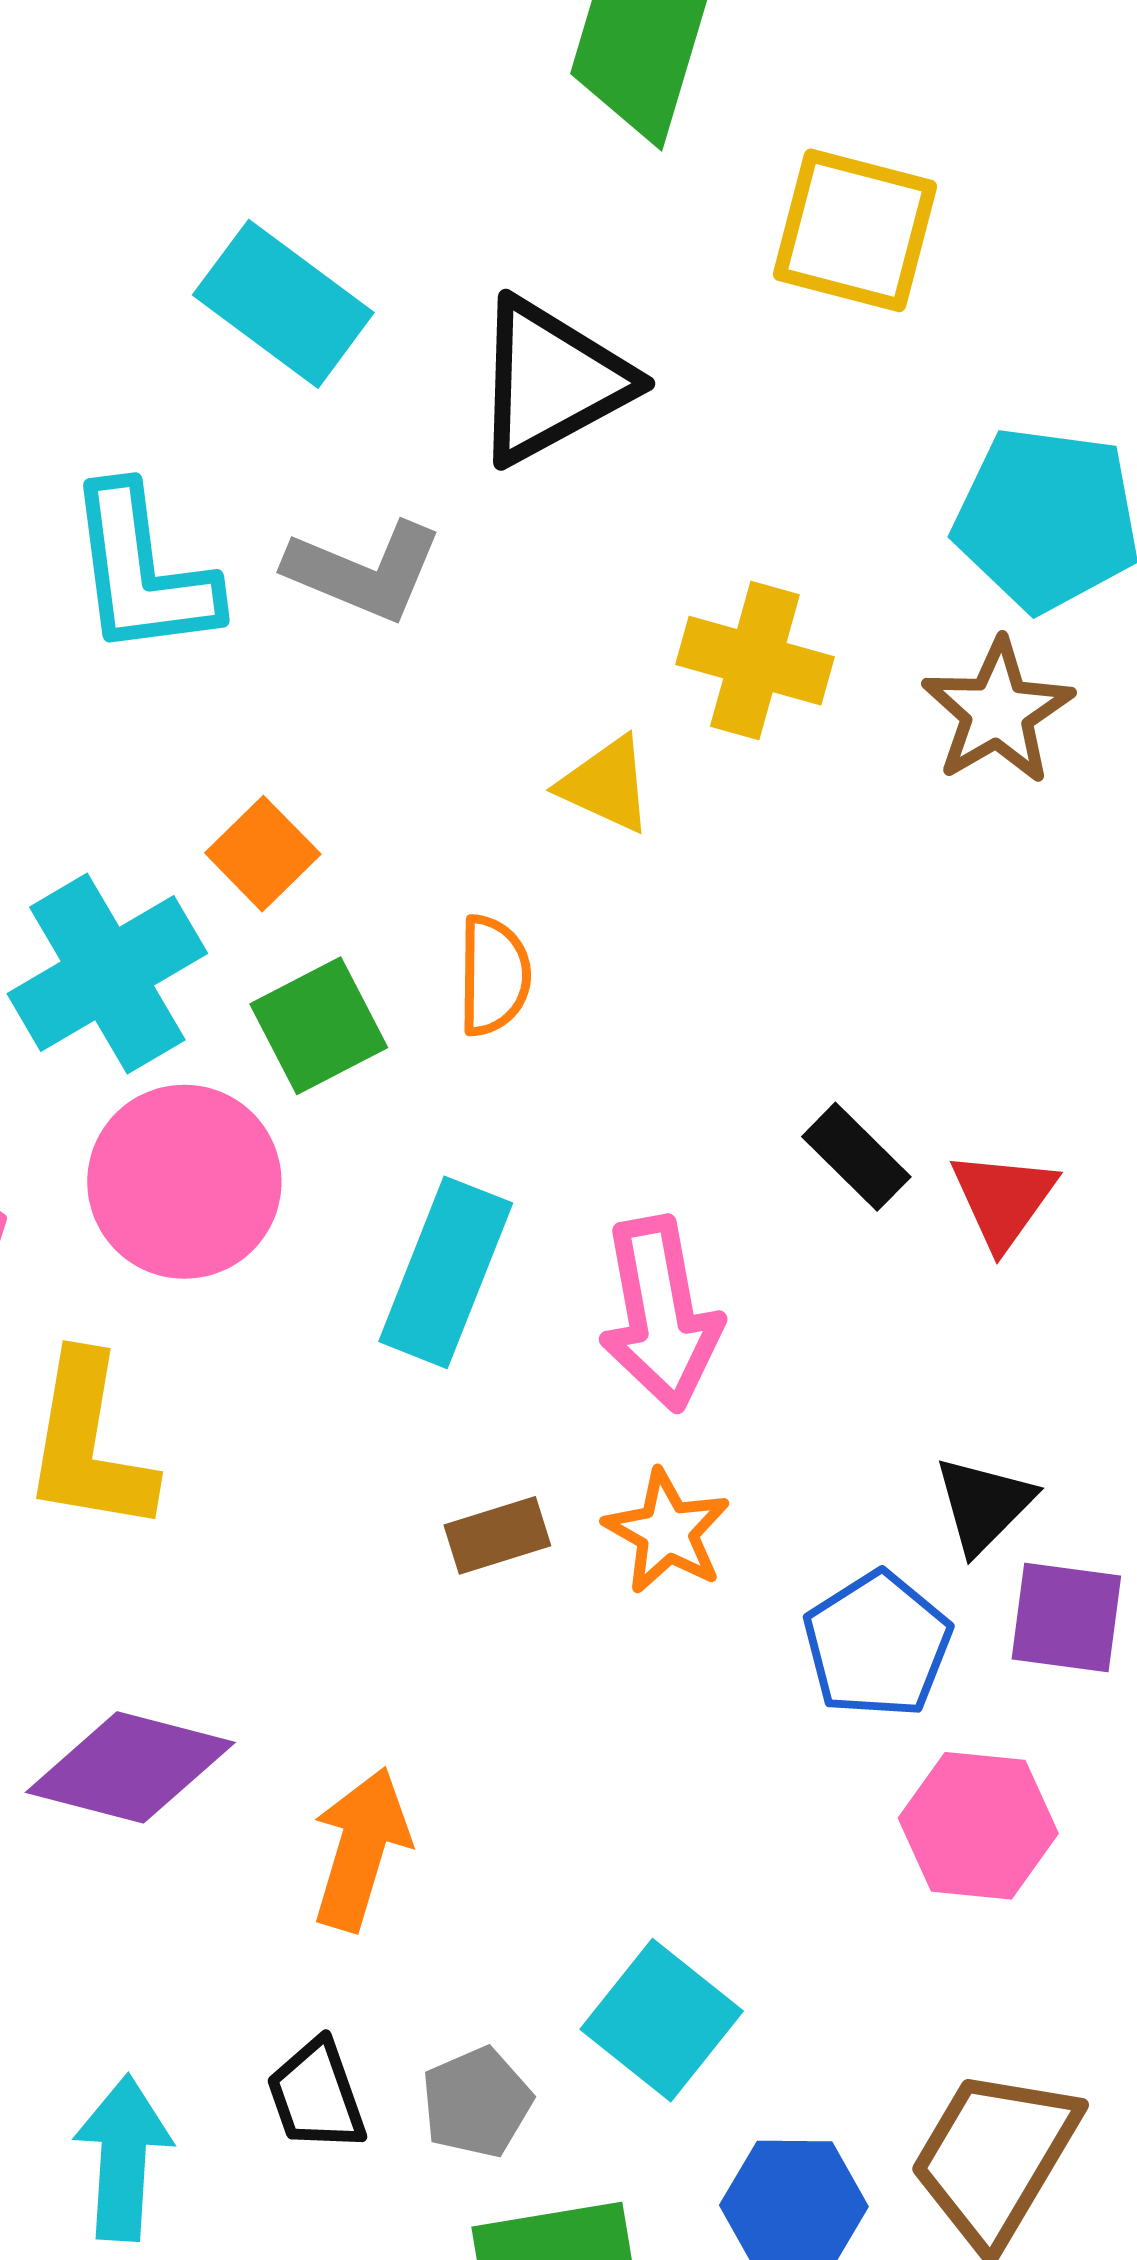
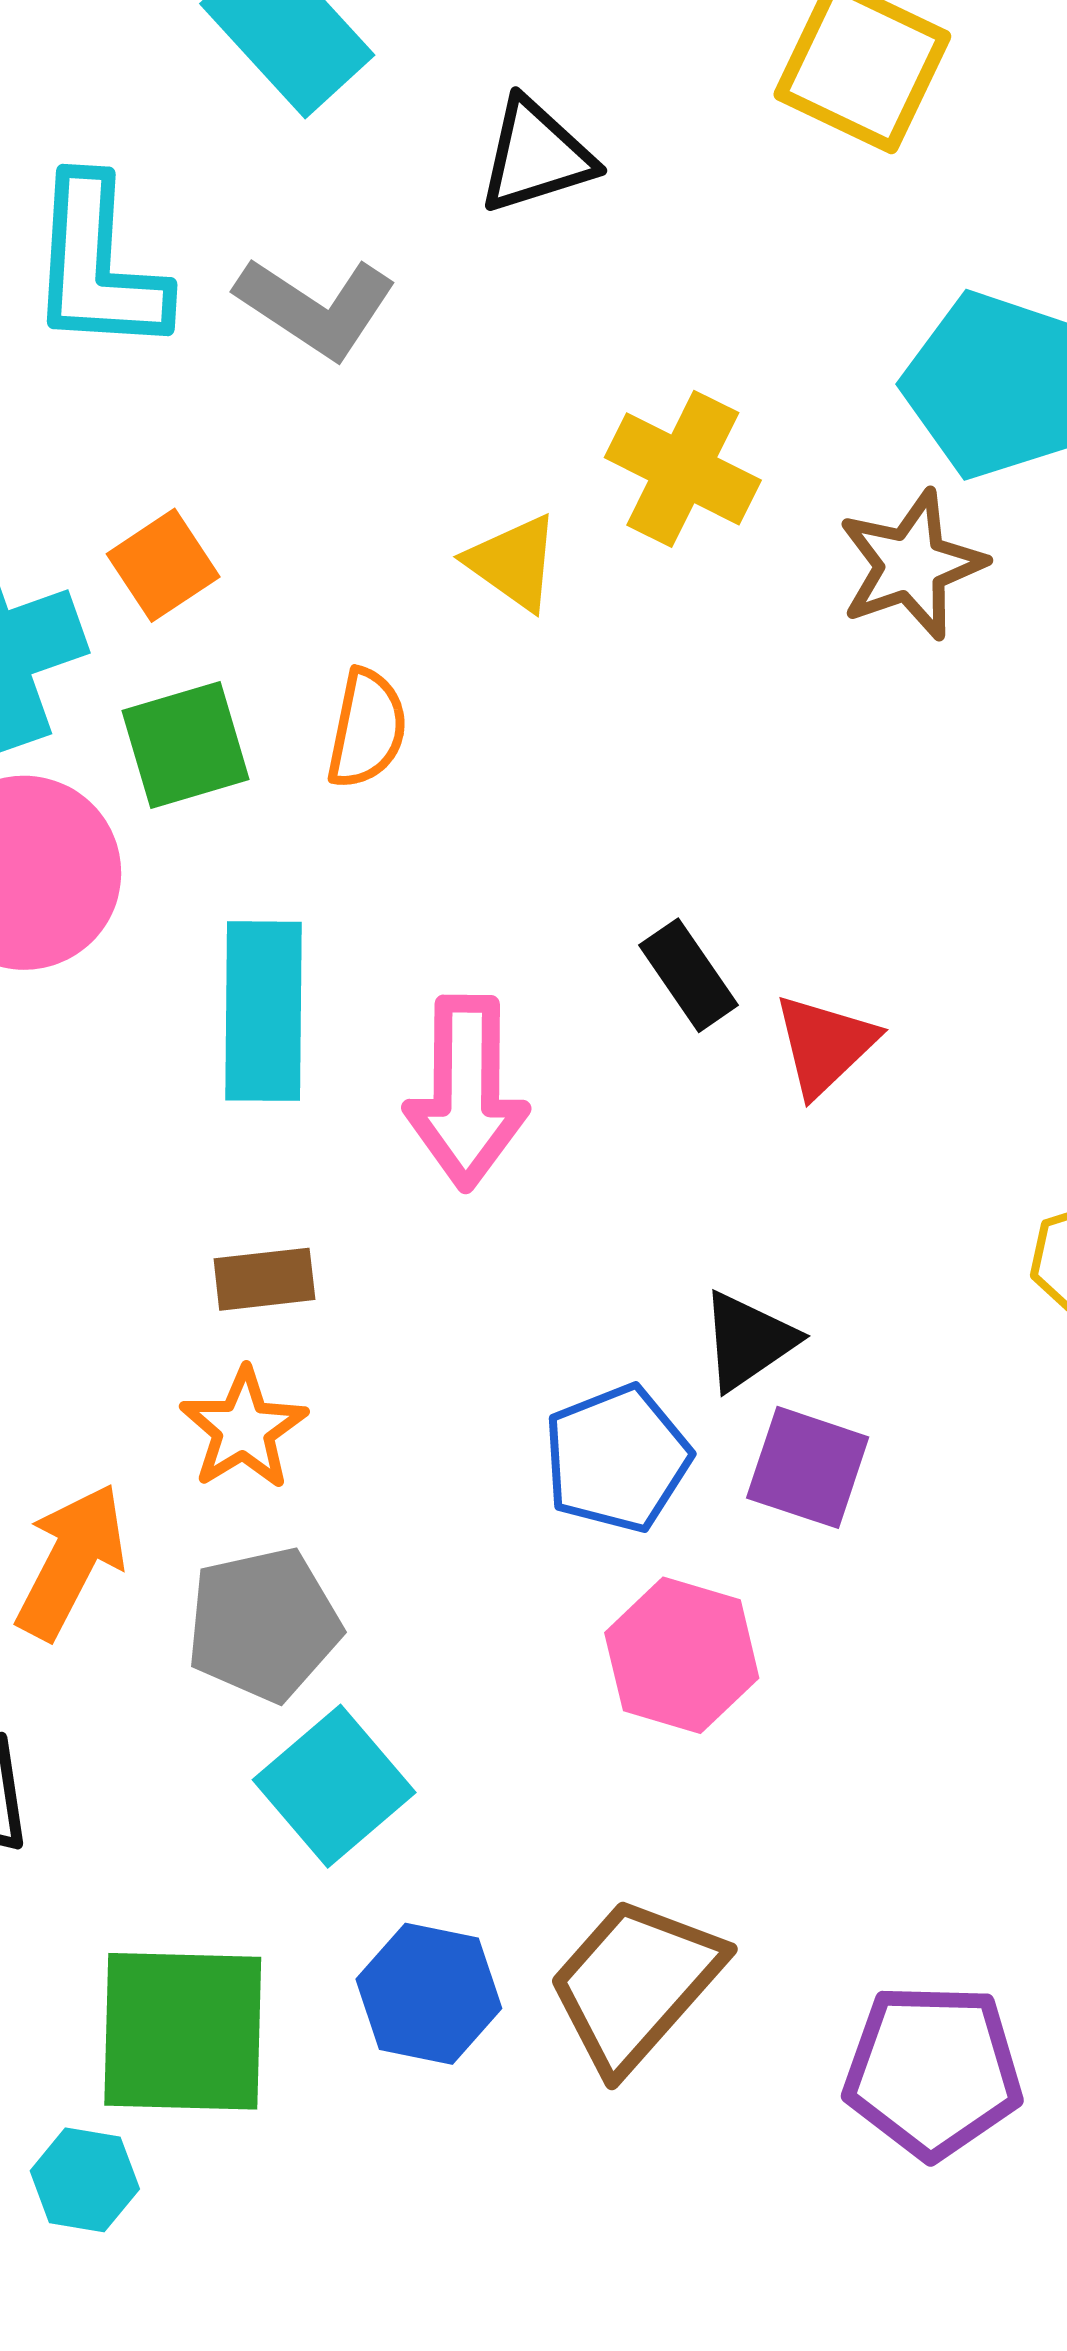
black triangle: (552, 381) -> (536, 156), size x0.7
cyan rectangle: (446, 1272) -> (263, 1011), turned -32
orange star: (667, 1532) -> (244, 1429), moved
gray pentagon: (477, 2102) -> (263, 1624), moved, size x1.4

